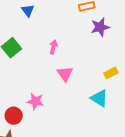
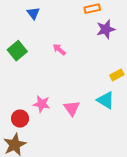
pink arrow: (53, 47) -> (59, 49), turned -64
pink triangle: (65, 74) -> (72, 108), moved

